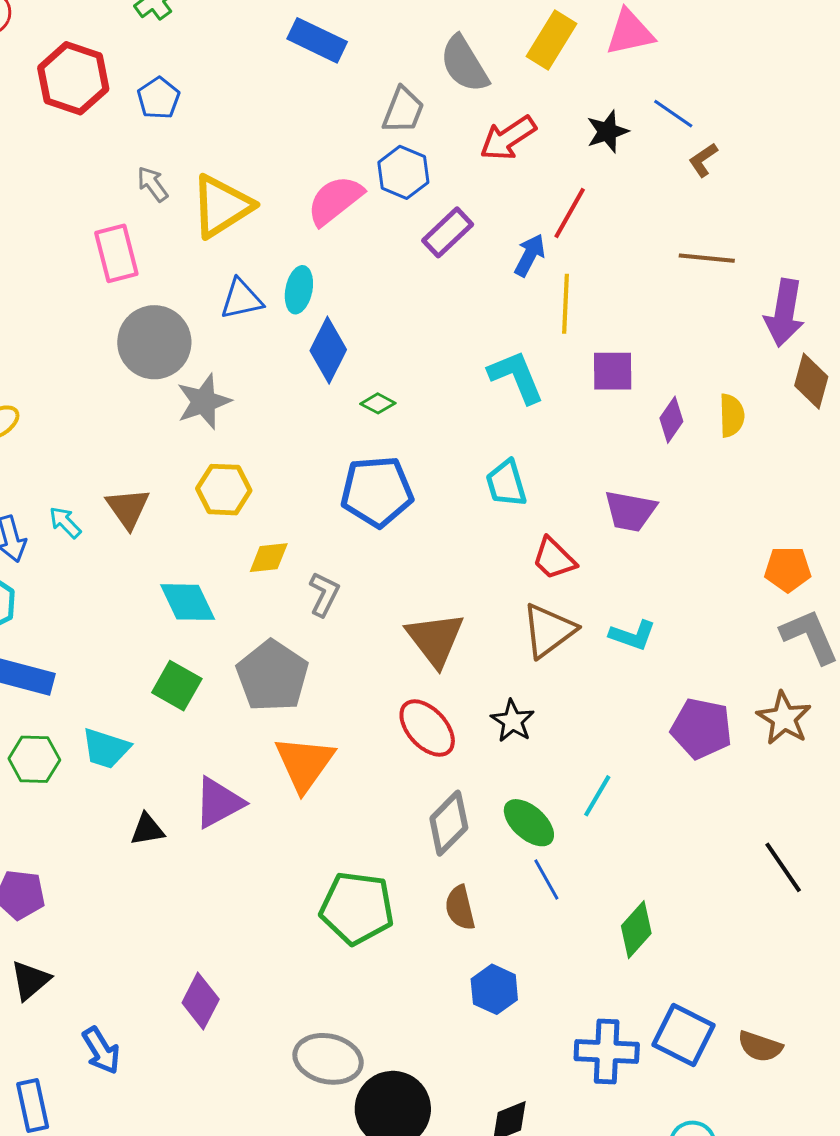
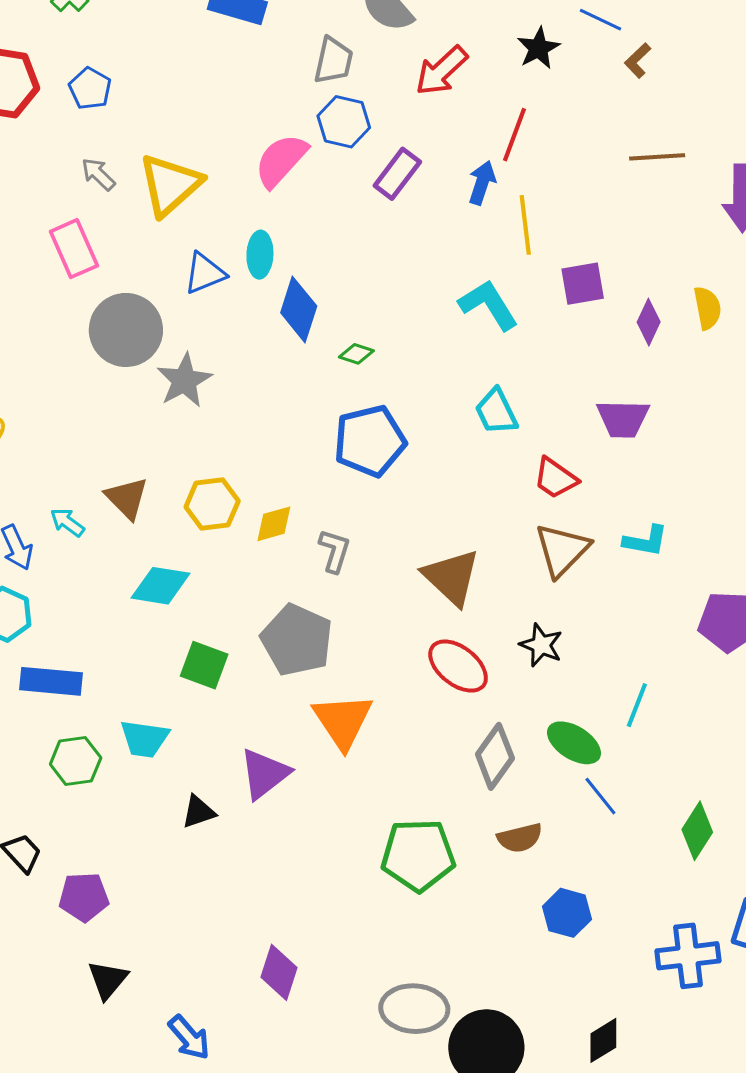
yellow hexagon: (224, 490) -> (212, 504), moved
cyan diamond: (188, 602) -> (160, 586), moved, turned -46
brown semicircle: (460, 908) -> (520, 838), turned -81

